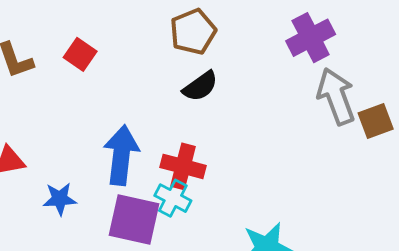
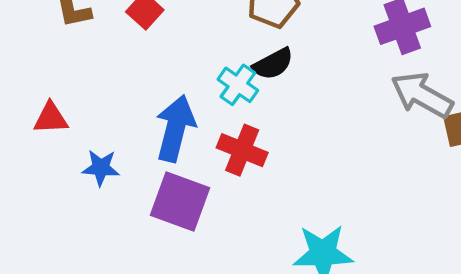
gray arrow: (336, 96) -> (422, 95), turned -48
cyan cross: (173, 198) -> (238, 85), moved

